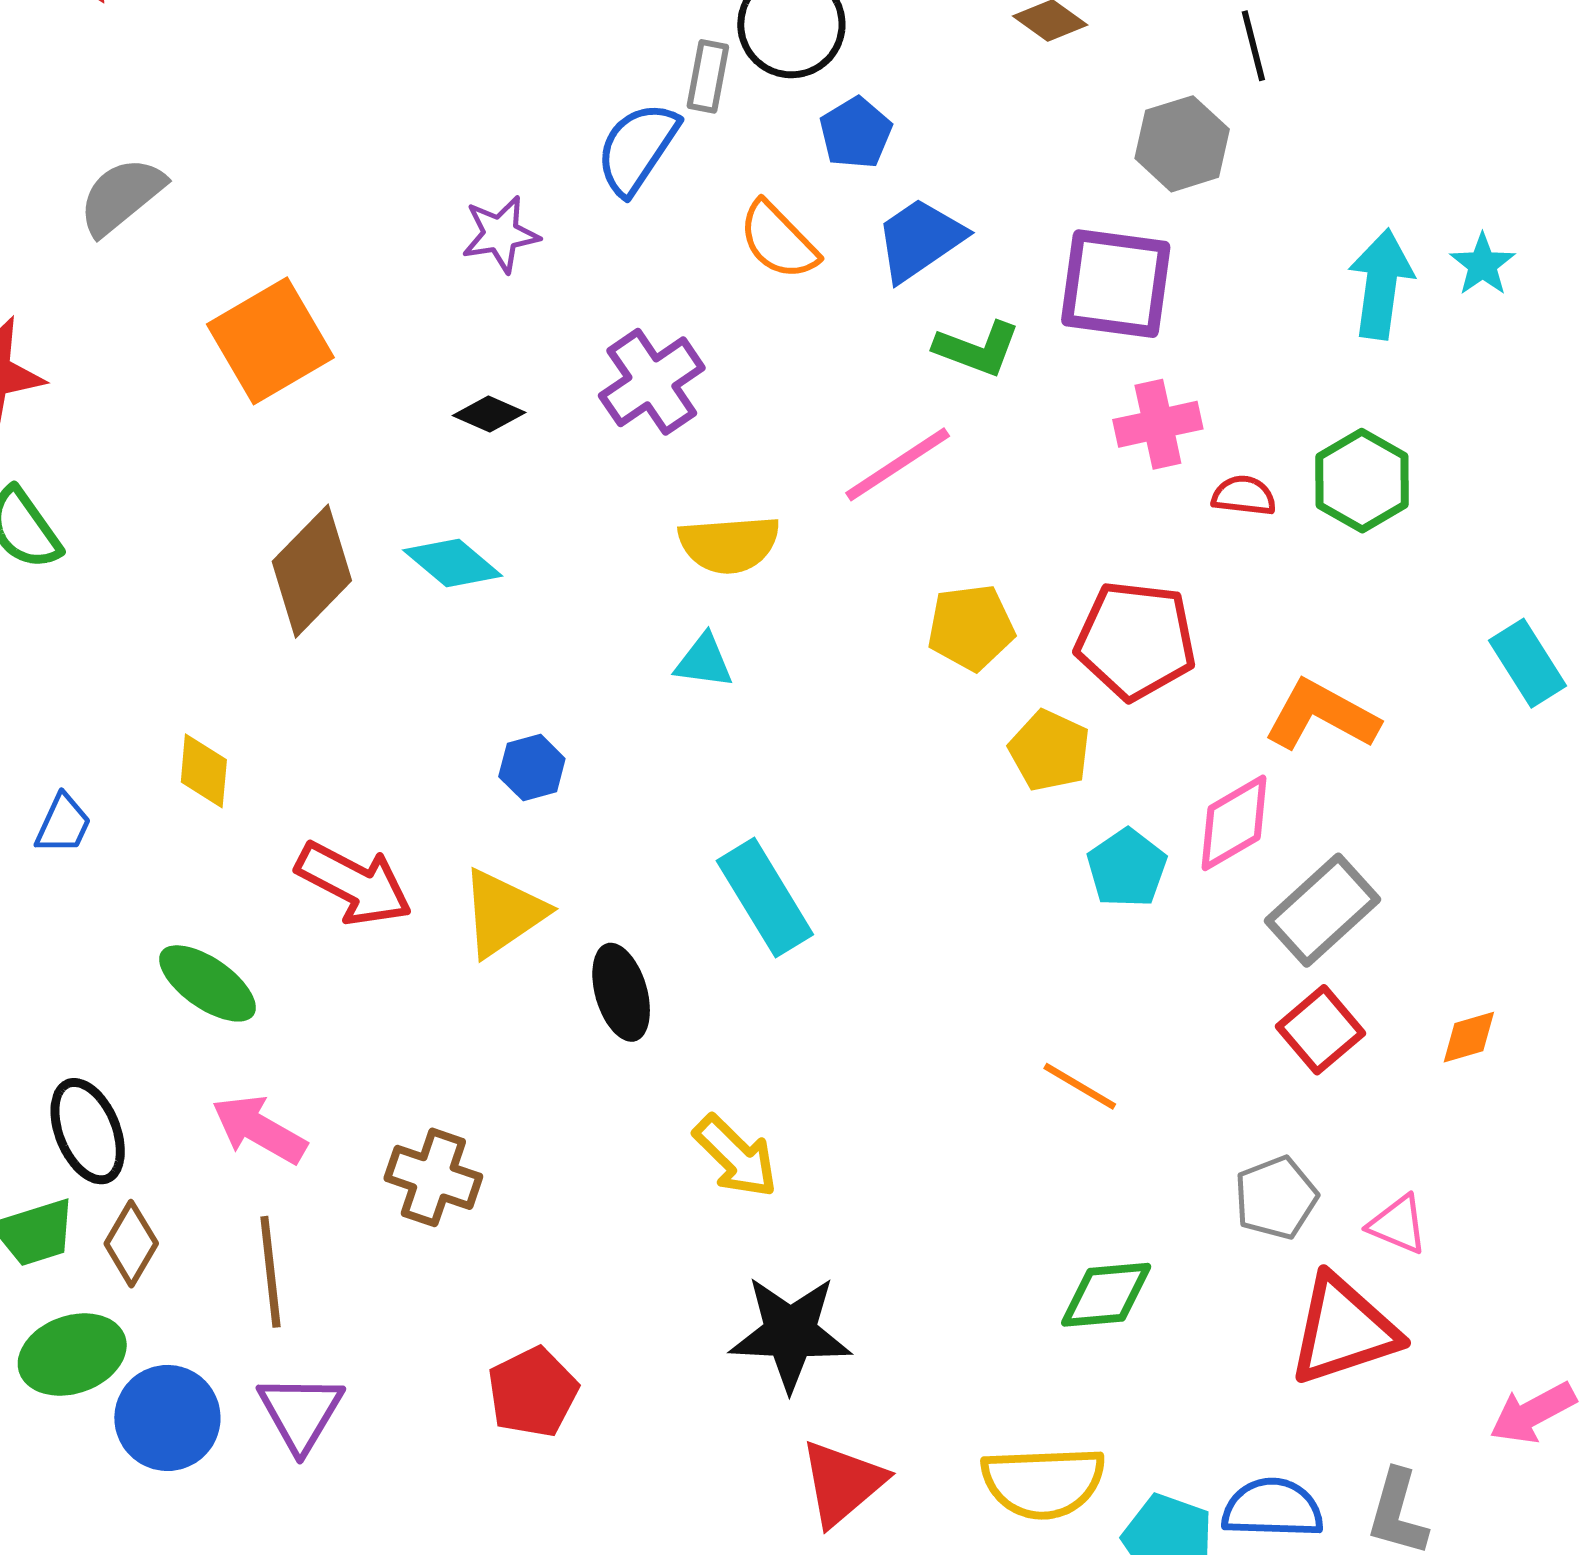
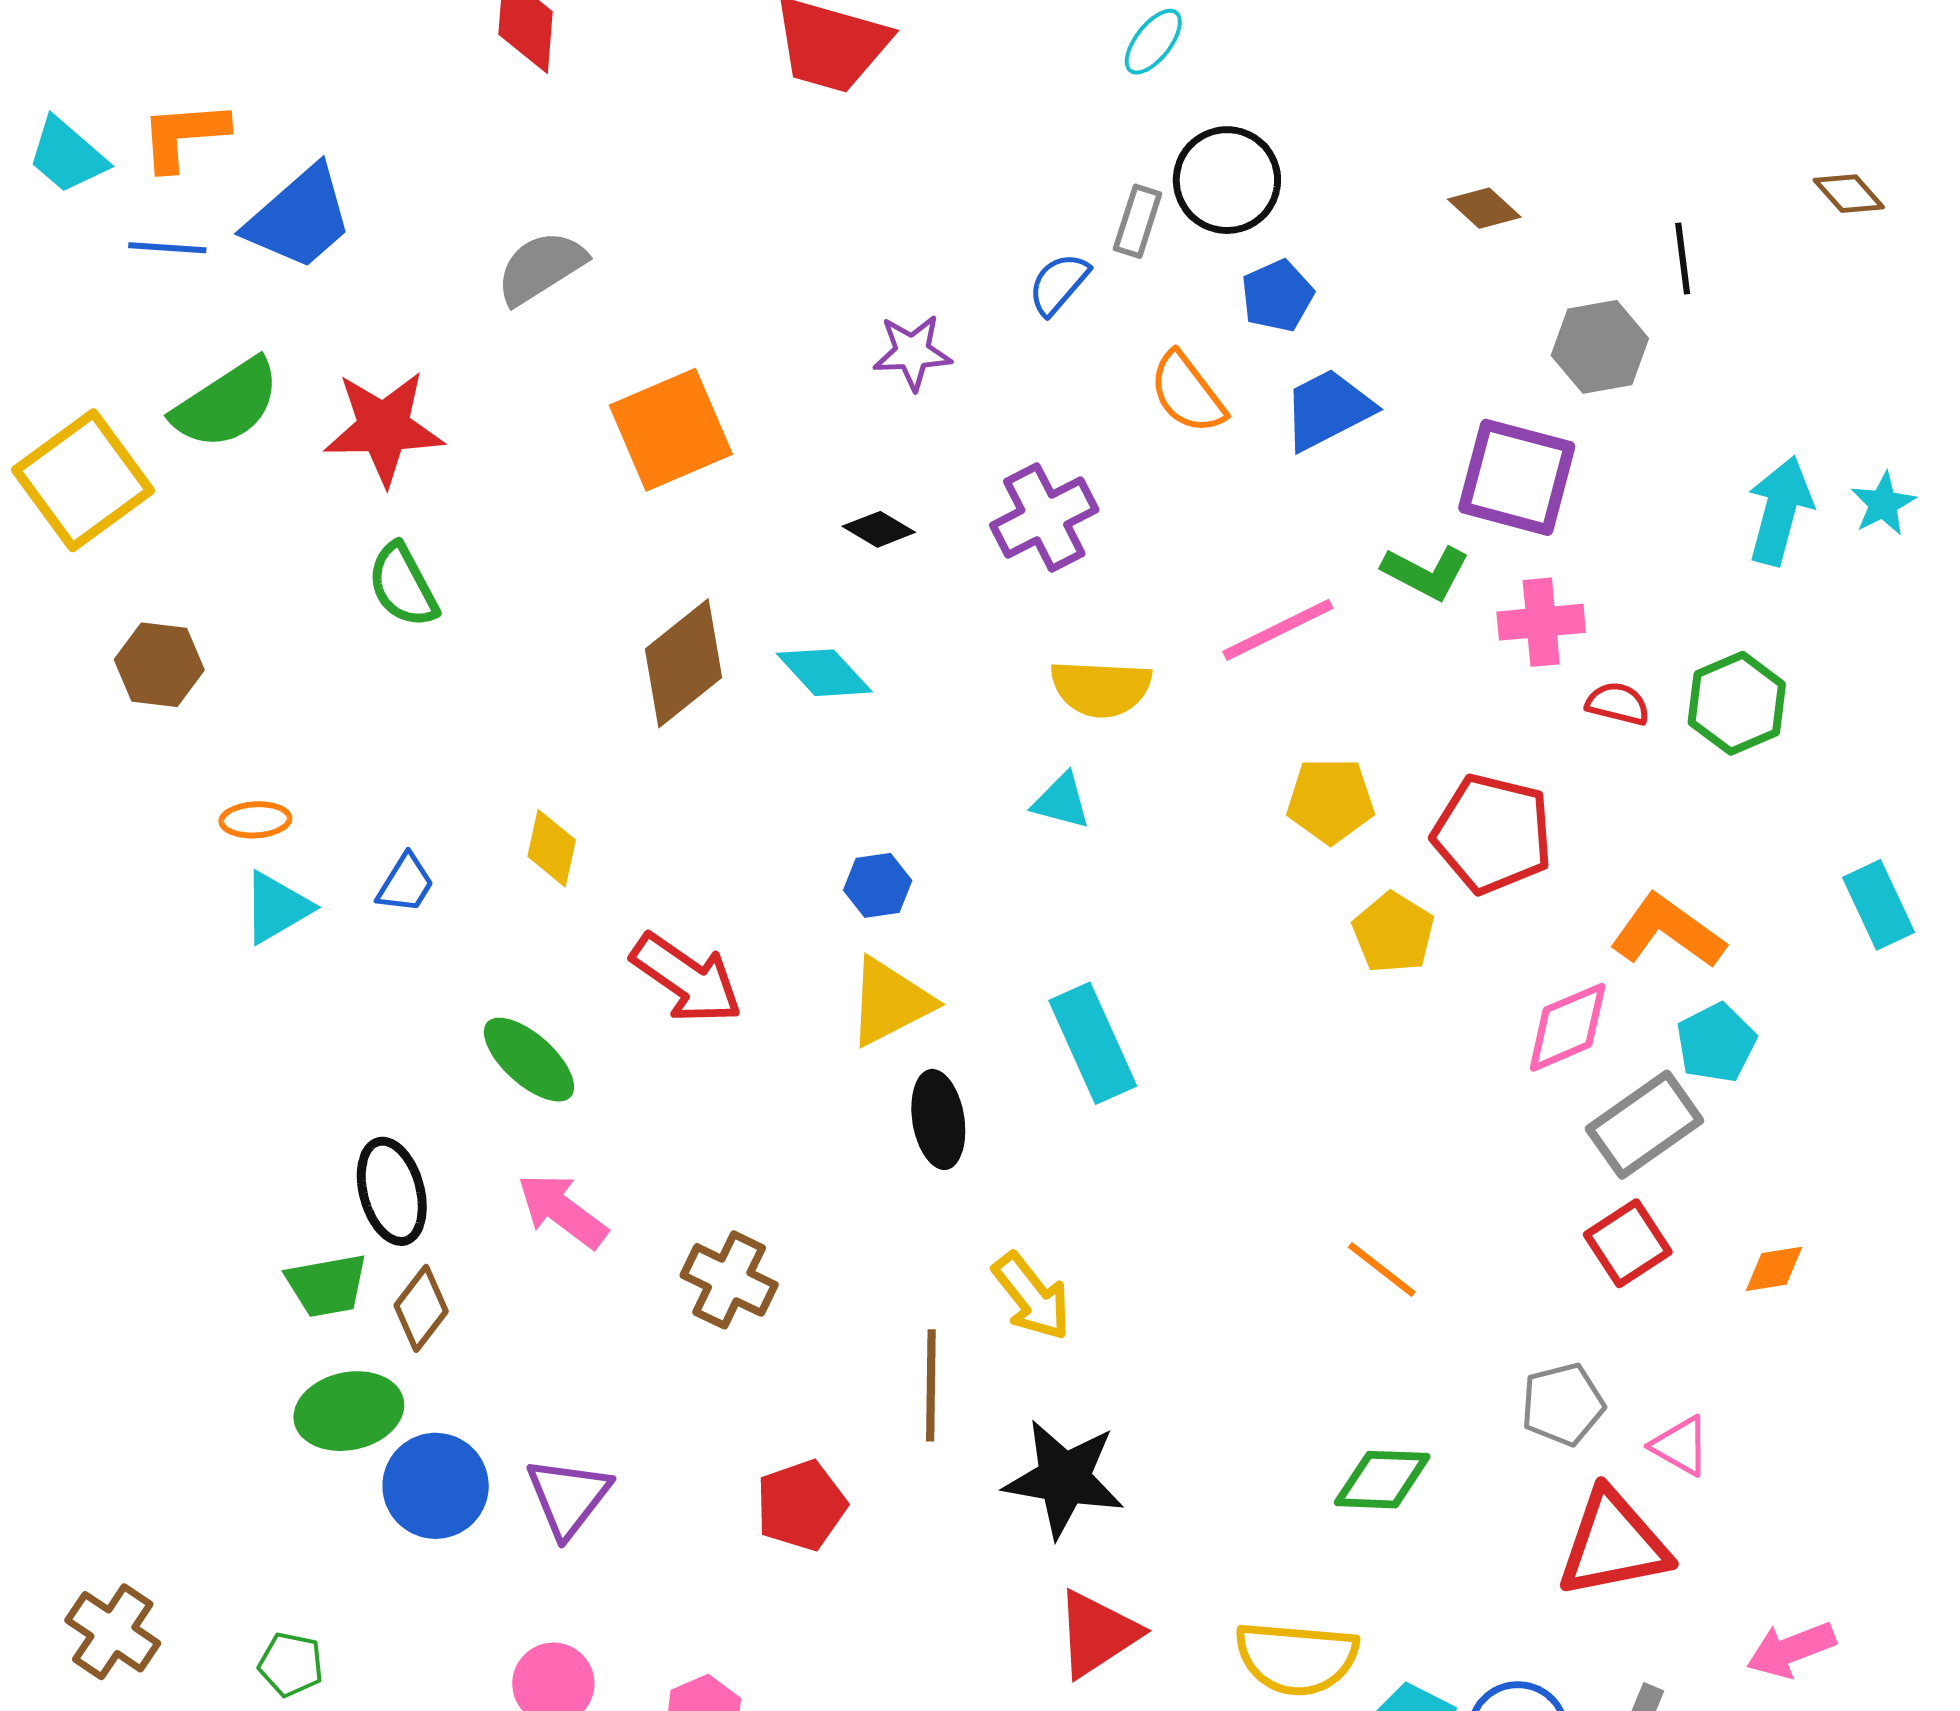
blue semicircle: (637, 148) -> (1059, 284), size x0.7
green L-shape: (977, 349) -> (1426, 573), moved
cyan pentagon: (1127, 868) -> (1716, 1043), moved
yellow triangle: (503, 913) -> (890, 1002), moved
brown line: (270, 1272) -> (931, 1385), moved

